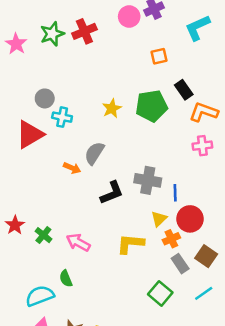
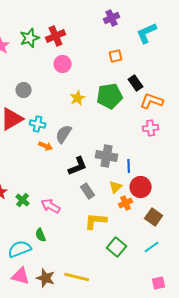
pink circle: (129, 16) -> (63, 64), moved
cyan cross: (62, 117) -> (38, 124), moved
yellow L-shape: (130, 244) -> (96, 221), moved
gray rectangle: (180, 264) -> (88, 191), moved

